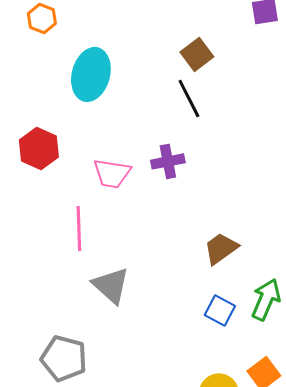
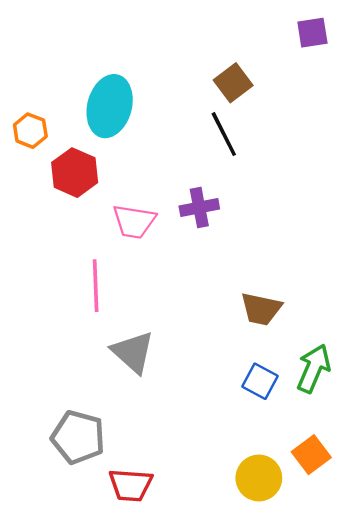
orange hexagon: (42, 18) -> (30, 131), moved
red hexagon: (39, 148) -> (75, 173), moved
brown trapezoid: (221, 248) -> (261, 309), turned -132

